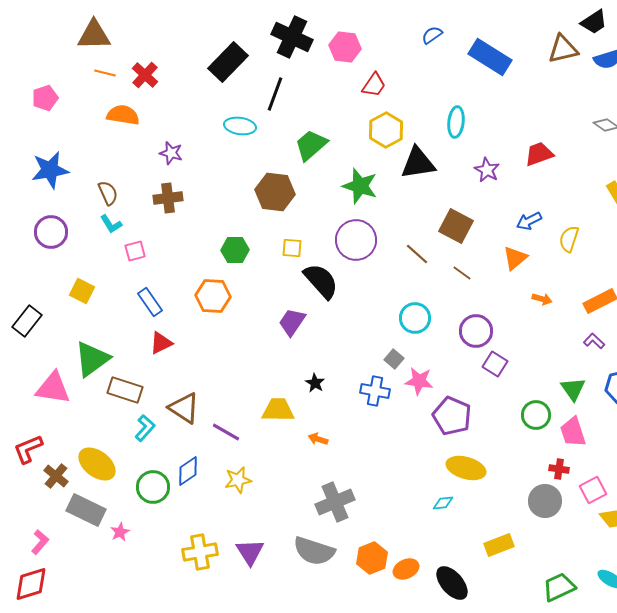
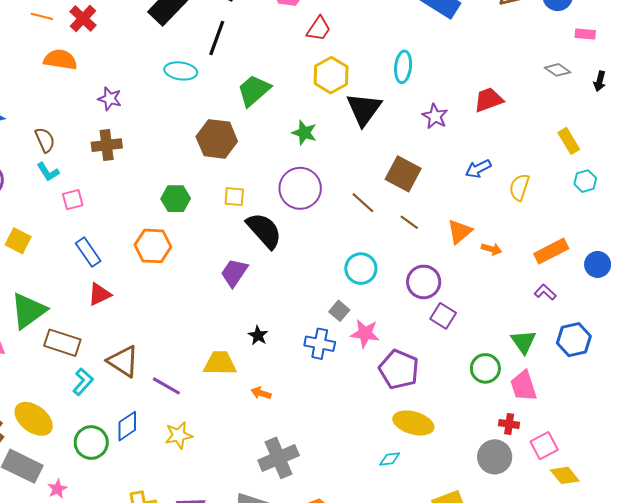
black triangle: (418, 163) -> (364, 109), turned -45
green star: (360, 186) -> (304, 133), size x0.7
orange triangle: (515, 258) -> (460, 232), moved

